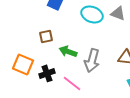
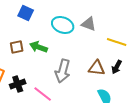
green arrow: (68, 51) -> (39, 47), moved

